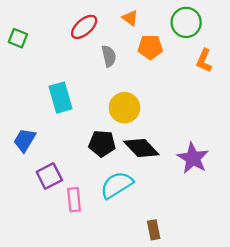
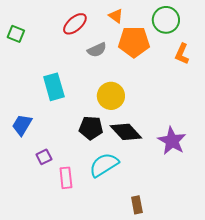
orange pentagon: (150, 47) -> (134, 42), size x1.4
gray semicircle: (109, 56) -> (97, 50), turned 78
purple square: (49, 176) -> (44, 157), size x0.7

